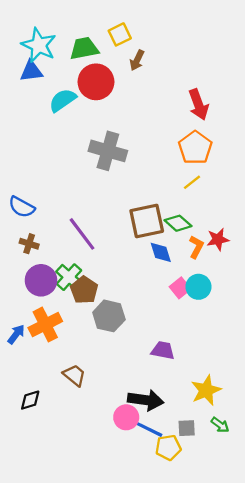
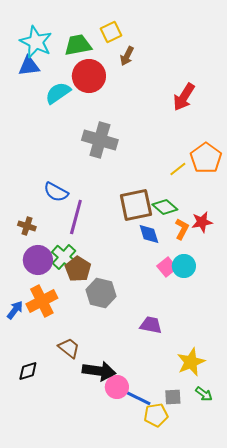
red arrow: (198, 105) -> (184, 97), turned 52
orange pentagon: (195, 148) -> (206, 158), moved
blue semicircle: (22, 207) -> (56, 192), moved
purple line: (82, 234) -> (76, 217), turned 52
black arrow: (146, 400) -> (99, 371), moved

